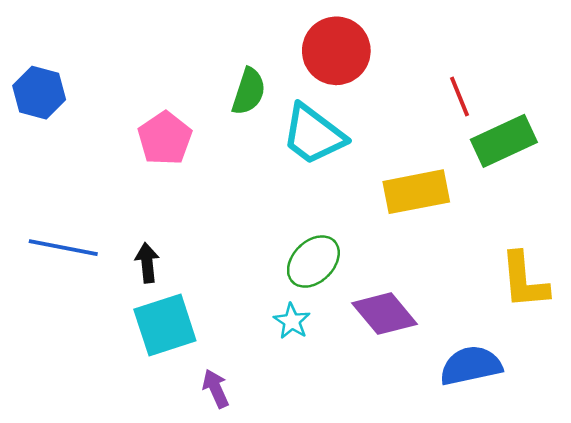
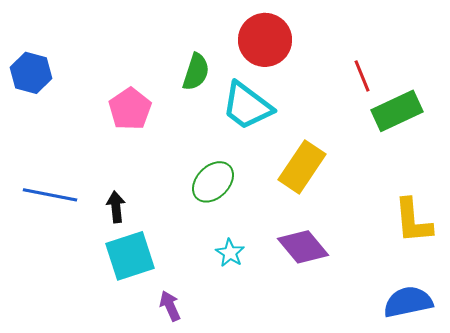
yellow rectangle: (416, 192) -> (302, 167), moved, turned -45
green ellipse: (313, 262) -> (213, 182), moved
blue semicircle: (471, 366) -> (408, 302), moved

